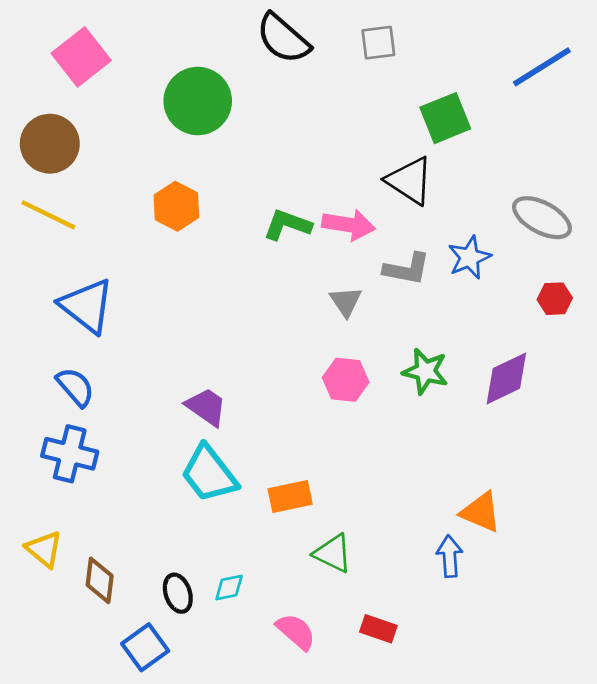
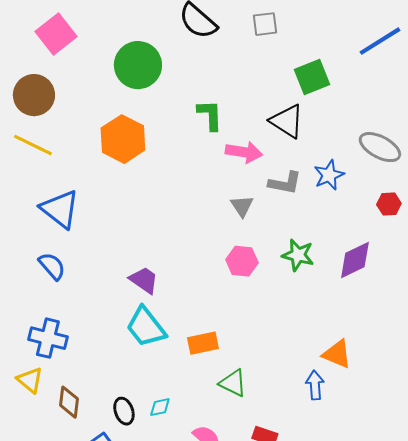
orange hexagon: (176, 206) -> (123, 139), size x1.4
green L-shape: (287, 225) -> (210, 115), moved, turned 68
blue cross: (70, 454) -> (48, 338), moved

